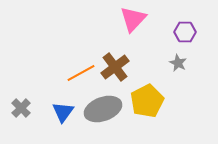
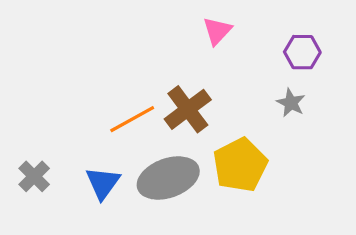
pink triangle: (133, 19) -> (217, 31), size x0.7

